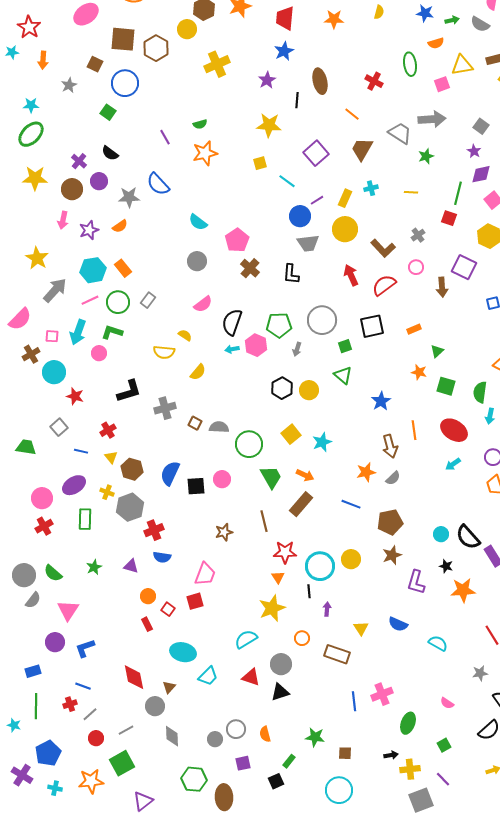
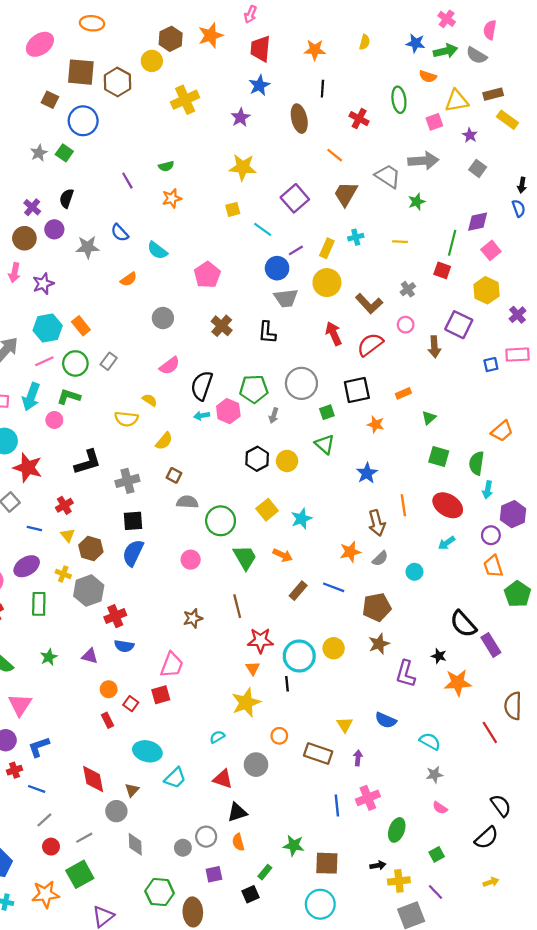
green arrow: (452, 20) -> (445, 51), size x1.5
orange semicircle: (436, 43) -> (428, 76), turned 35
gray star: (69, 85) -> (39, 153), moved
black line: (297, 100) -> (322, 89), moved
purple star: (474, 151) -> (470, 135), moved
black semicircle: (110, 153) -> (67, 198), turned 72
orange star: (205, 153) -> (172, 198), size x0.7
blue semicircle: (158, 184) -> (120, 233), size x0.7
cyan semicircle: (198, 222) -> (157, 250), moved
orange semicircle: (120, 226) -> (129, 279), moved
pink pentagon: (237, 240) -> (207, 275), moved
orange star: (419, 372) -> (376, 424), moved
red star: (75, 396) -> (28, 468), size x1.5
brown square: (195, 423) -> (174, 475), moved
black square: (196, 486) -> (133, 521), moved
brown rectangle: (301, 504) -> (298, 591), moved, size x0.7
cyan circle: (441, 534) -> (414, 572), moved
purple arrow: (327, 609) -> (358, 758), moved
cyan semicircle: (246, 639) -> (217, 737), size x0.6
gray star: (480, 673) -> (434, 775), moved
black triangle: (280, 692) -> (237, 812), moved
red cross: (70, 704) -> (14, 770), moved
brown square: (345, 753) -> (327, 863), size x1.6

